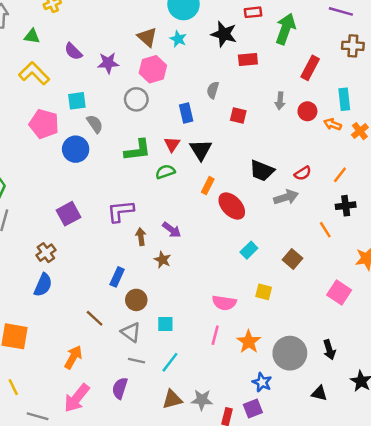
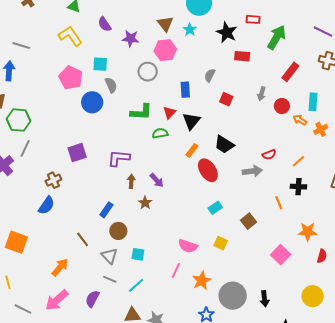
black trapezoid: (262, 171) -> (224, 144), moved

